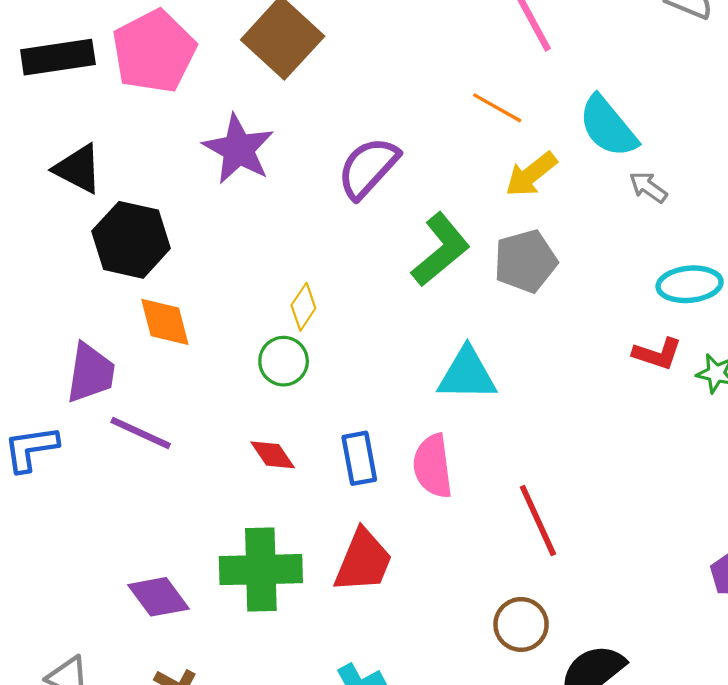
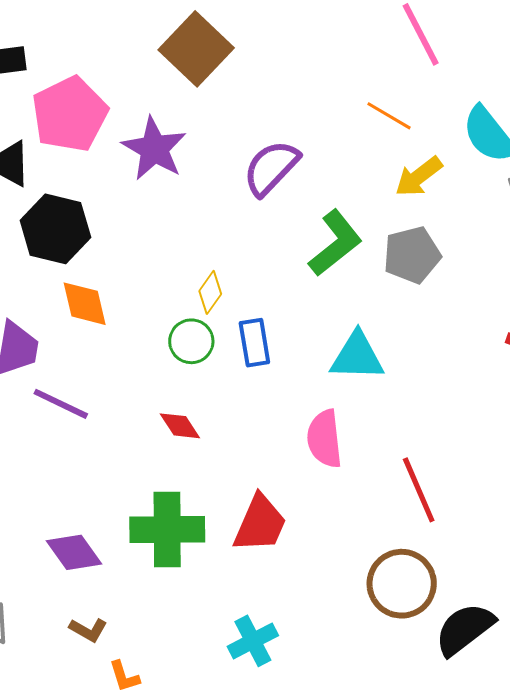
pink pentagon: (154, 51) -> (70, 114), moved
blue rectangle: (359, 458) -> (254, 343), moved
brown circle: (521, 624) -> (402, 584), size x1.4

